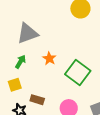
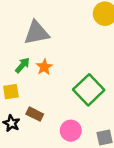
orange star: (49, 58) -> (44, 67), moved

